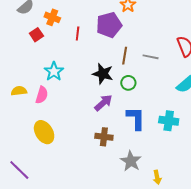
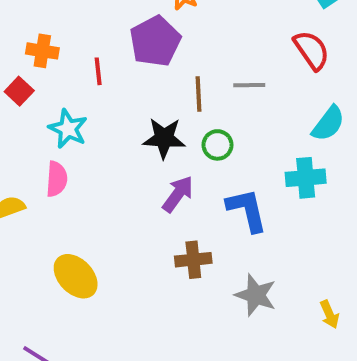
cyan star: (54, 71) -> (68, 129), moved
pink semicircle: (42, 95) -> (57, 179), moved
cyan cross: (169, 121) -> (306, 178), moved
yellow arrow: (157, 177) -> (329, 314), moved

